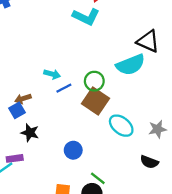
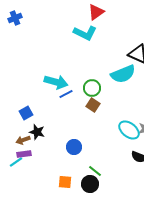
cyan arrow: (52, 74) -> (56, 82), size x1.6
brown arrow: (23, 99) -> (23, 140), moved
brown square: (95, 101) -> (93, 105), size x0.6
cyan ellipse: (121, 126) -> (129, 130), moved

